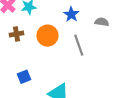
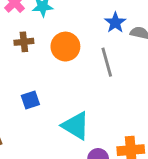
blue star: (71, 14) -> (115, 22), moved

